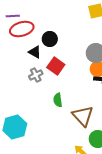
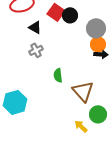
black circle: (50, 39) -> (70, 15), moved
red square: (56, 66) -> (56, 12), moved

